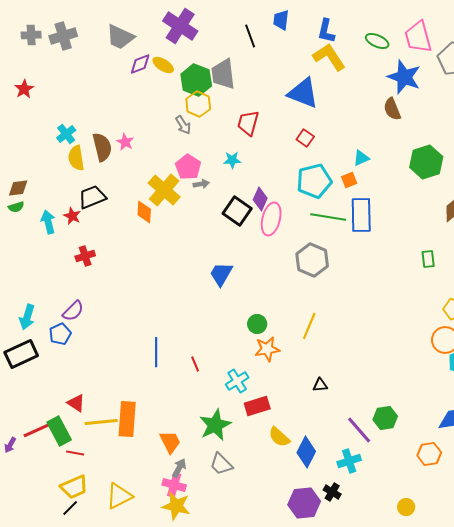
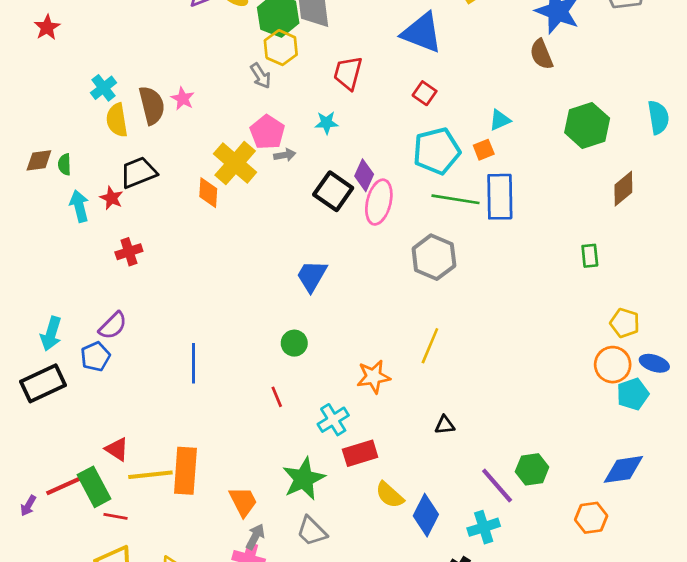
green semicircle: (16, 207) -> (64, 164), moved, turned 105
green circle: (257, 324) -> (294, 343), moved
blue line: (156, 352) -> (193, 363), moved

